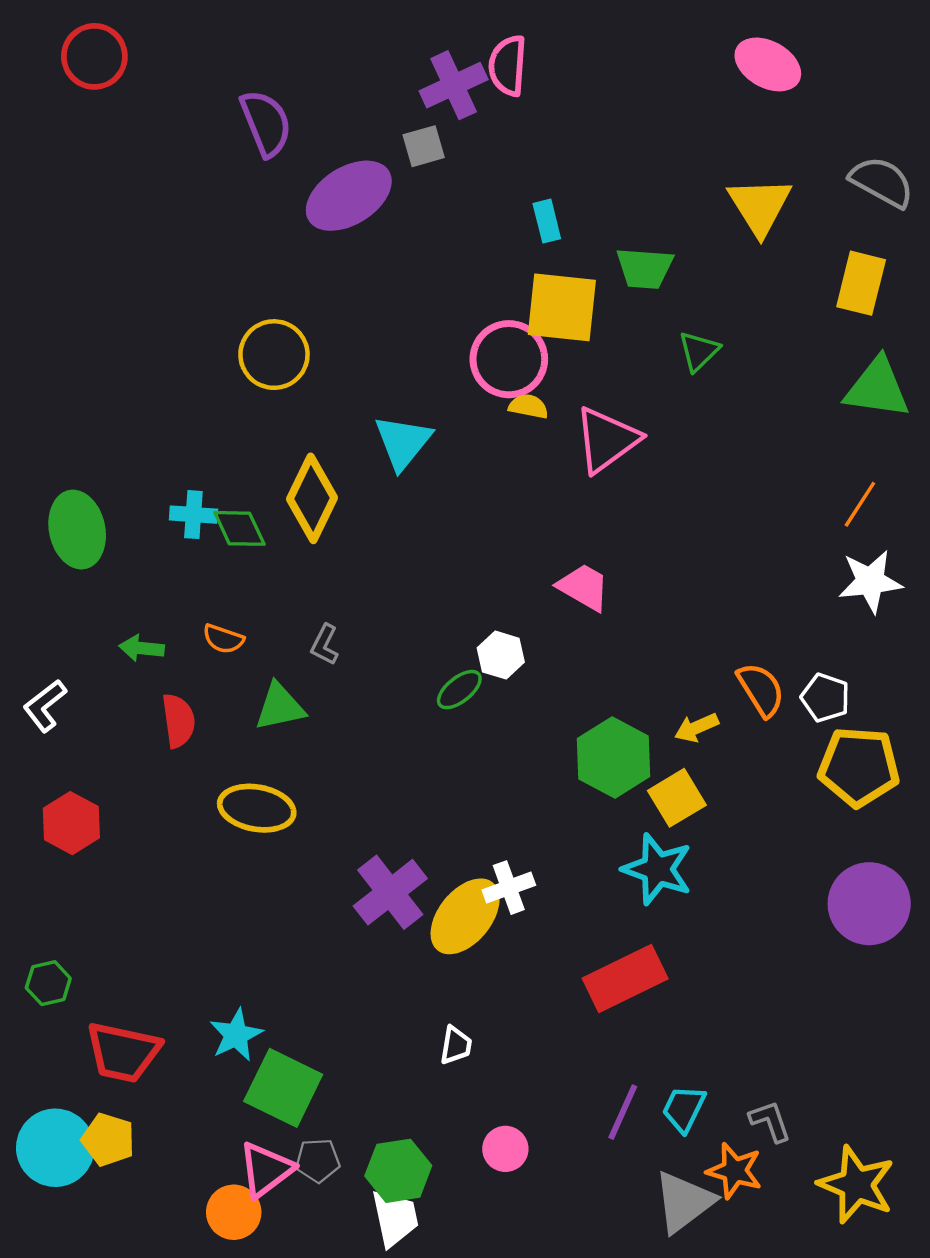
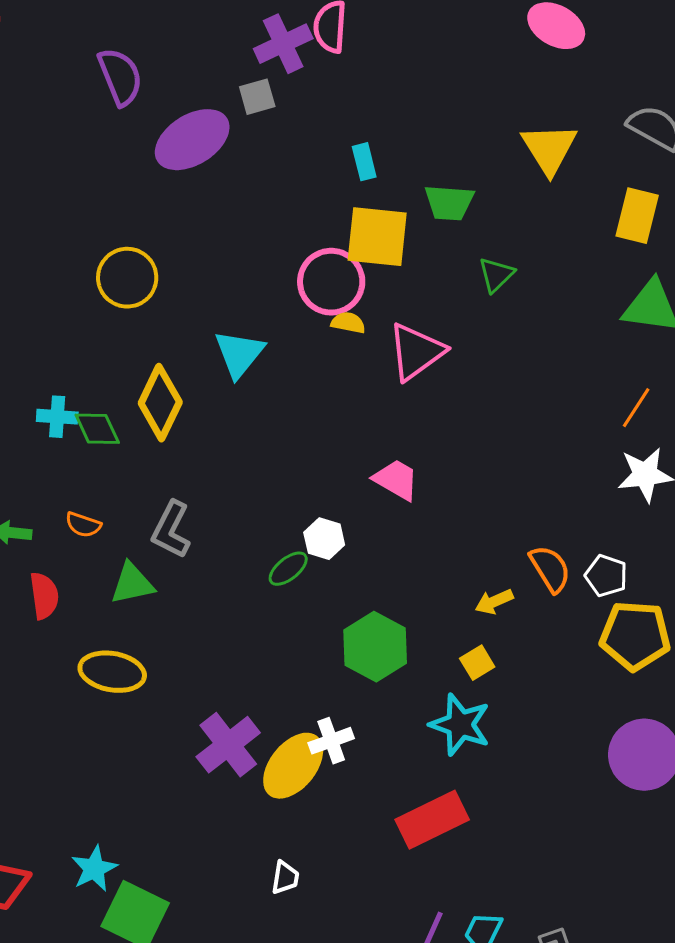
gray L-shape: (325, 645) -> (171, 530), size x1.6
green hexagon: (614, 757) -> (375, 647), moved
yellow square: (677, 798) -> (477, 663), size x0.7

